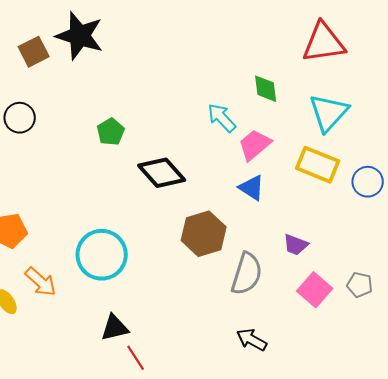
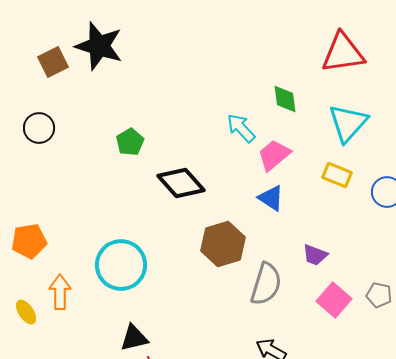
yellow rectangle: (318, 165) -> (337, 175), size x0.7
orange arrow: (41, 282) -> (60, 292), turned -132

